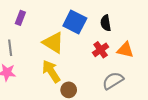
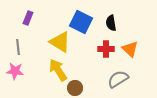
red cross: (101, 50) -> (106, 49), turned 35
orange triangle: (125, 50) -> (130, 49), turned 30

